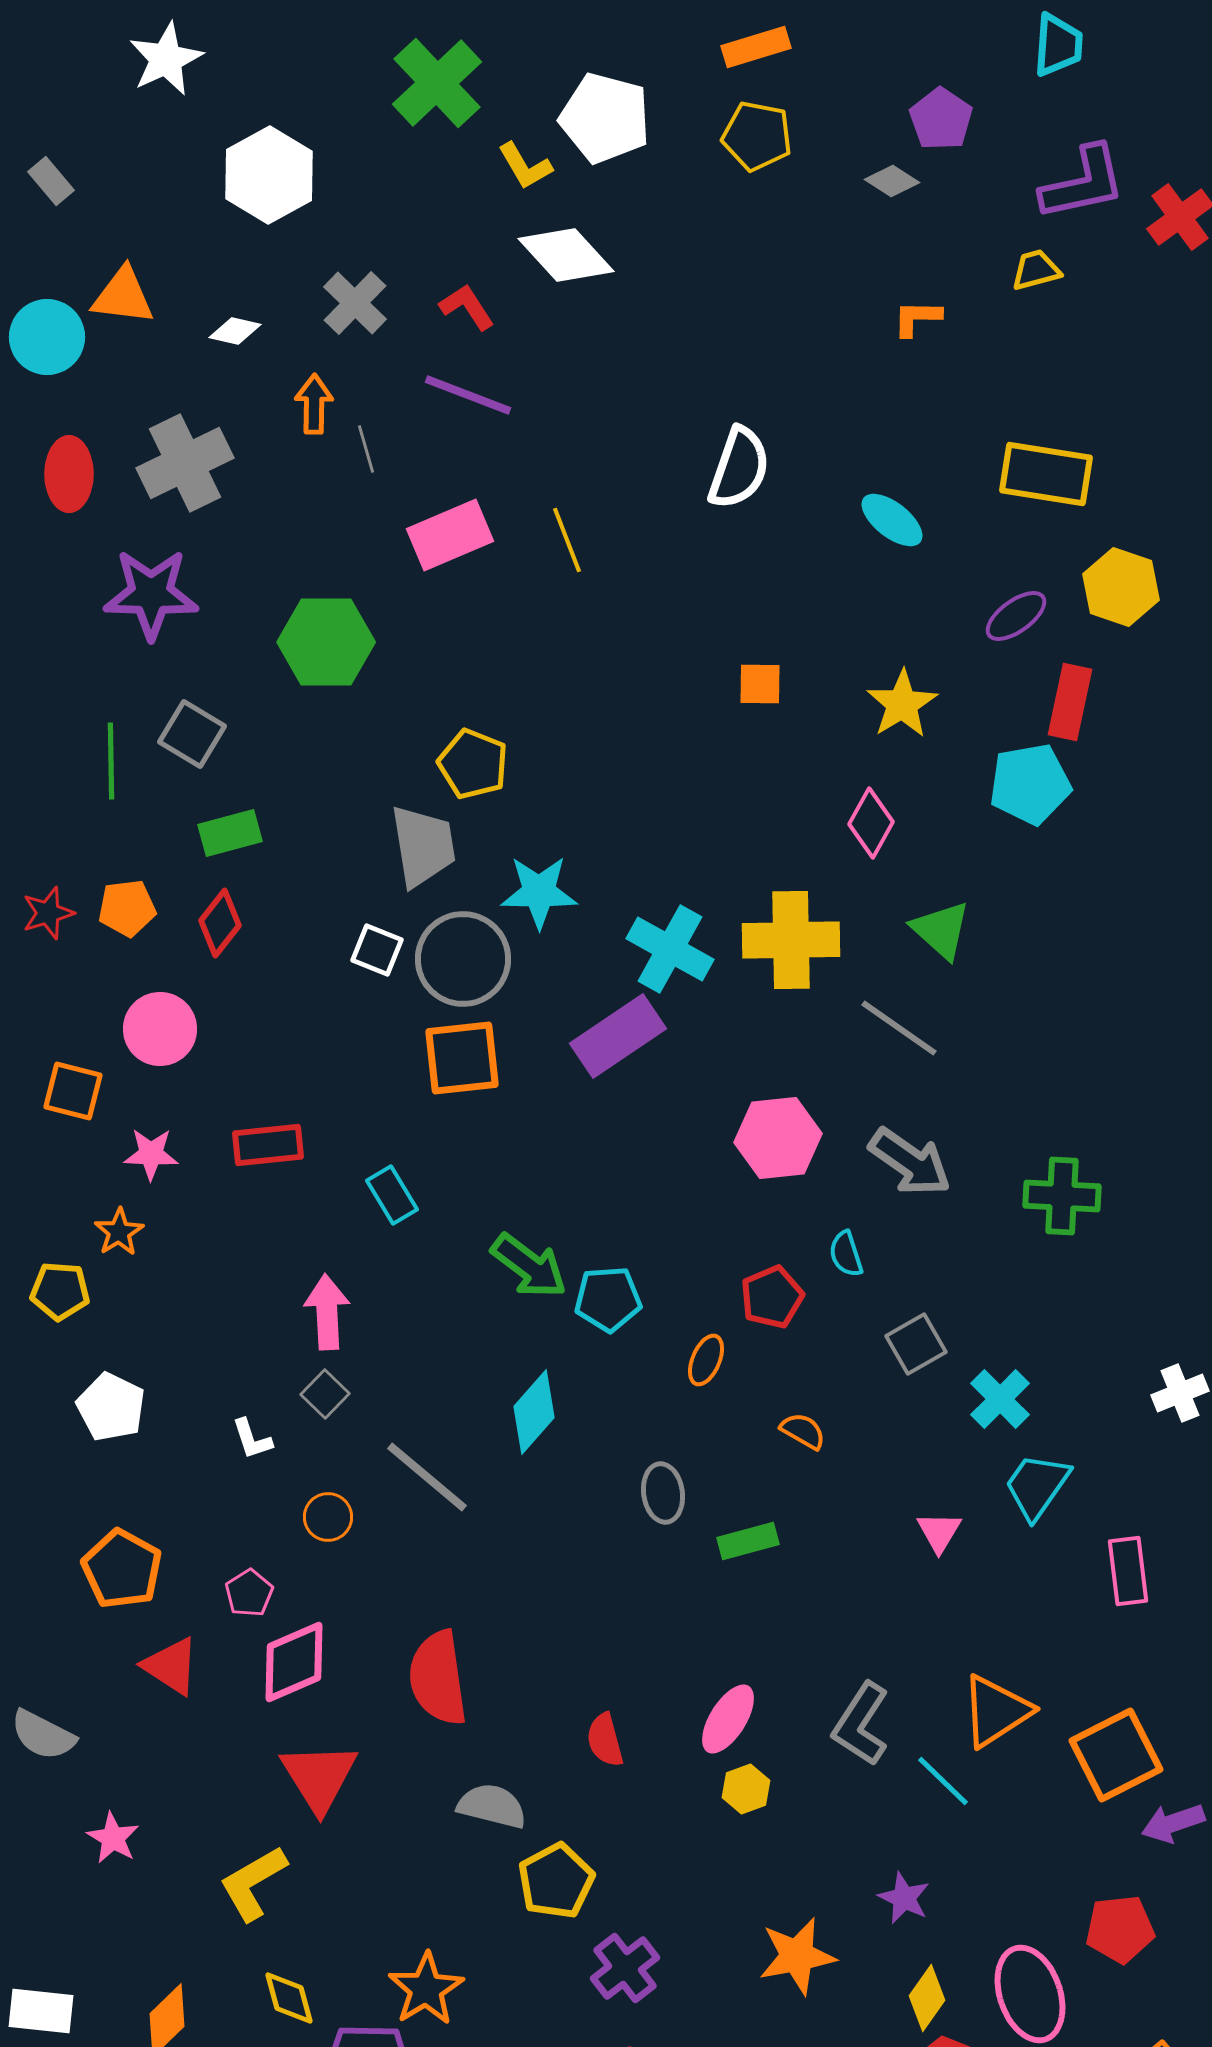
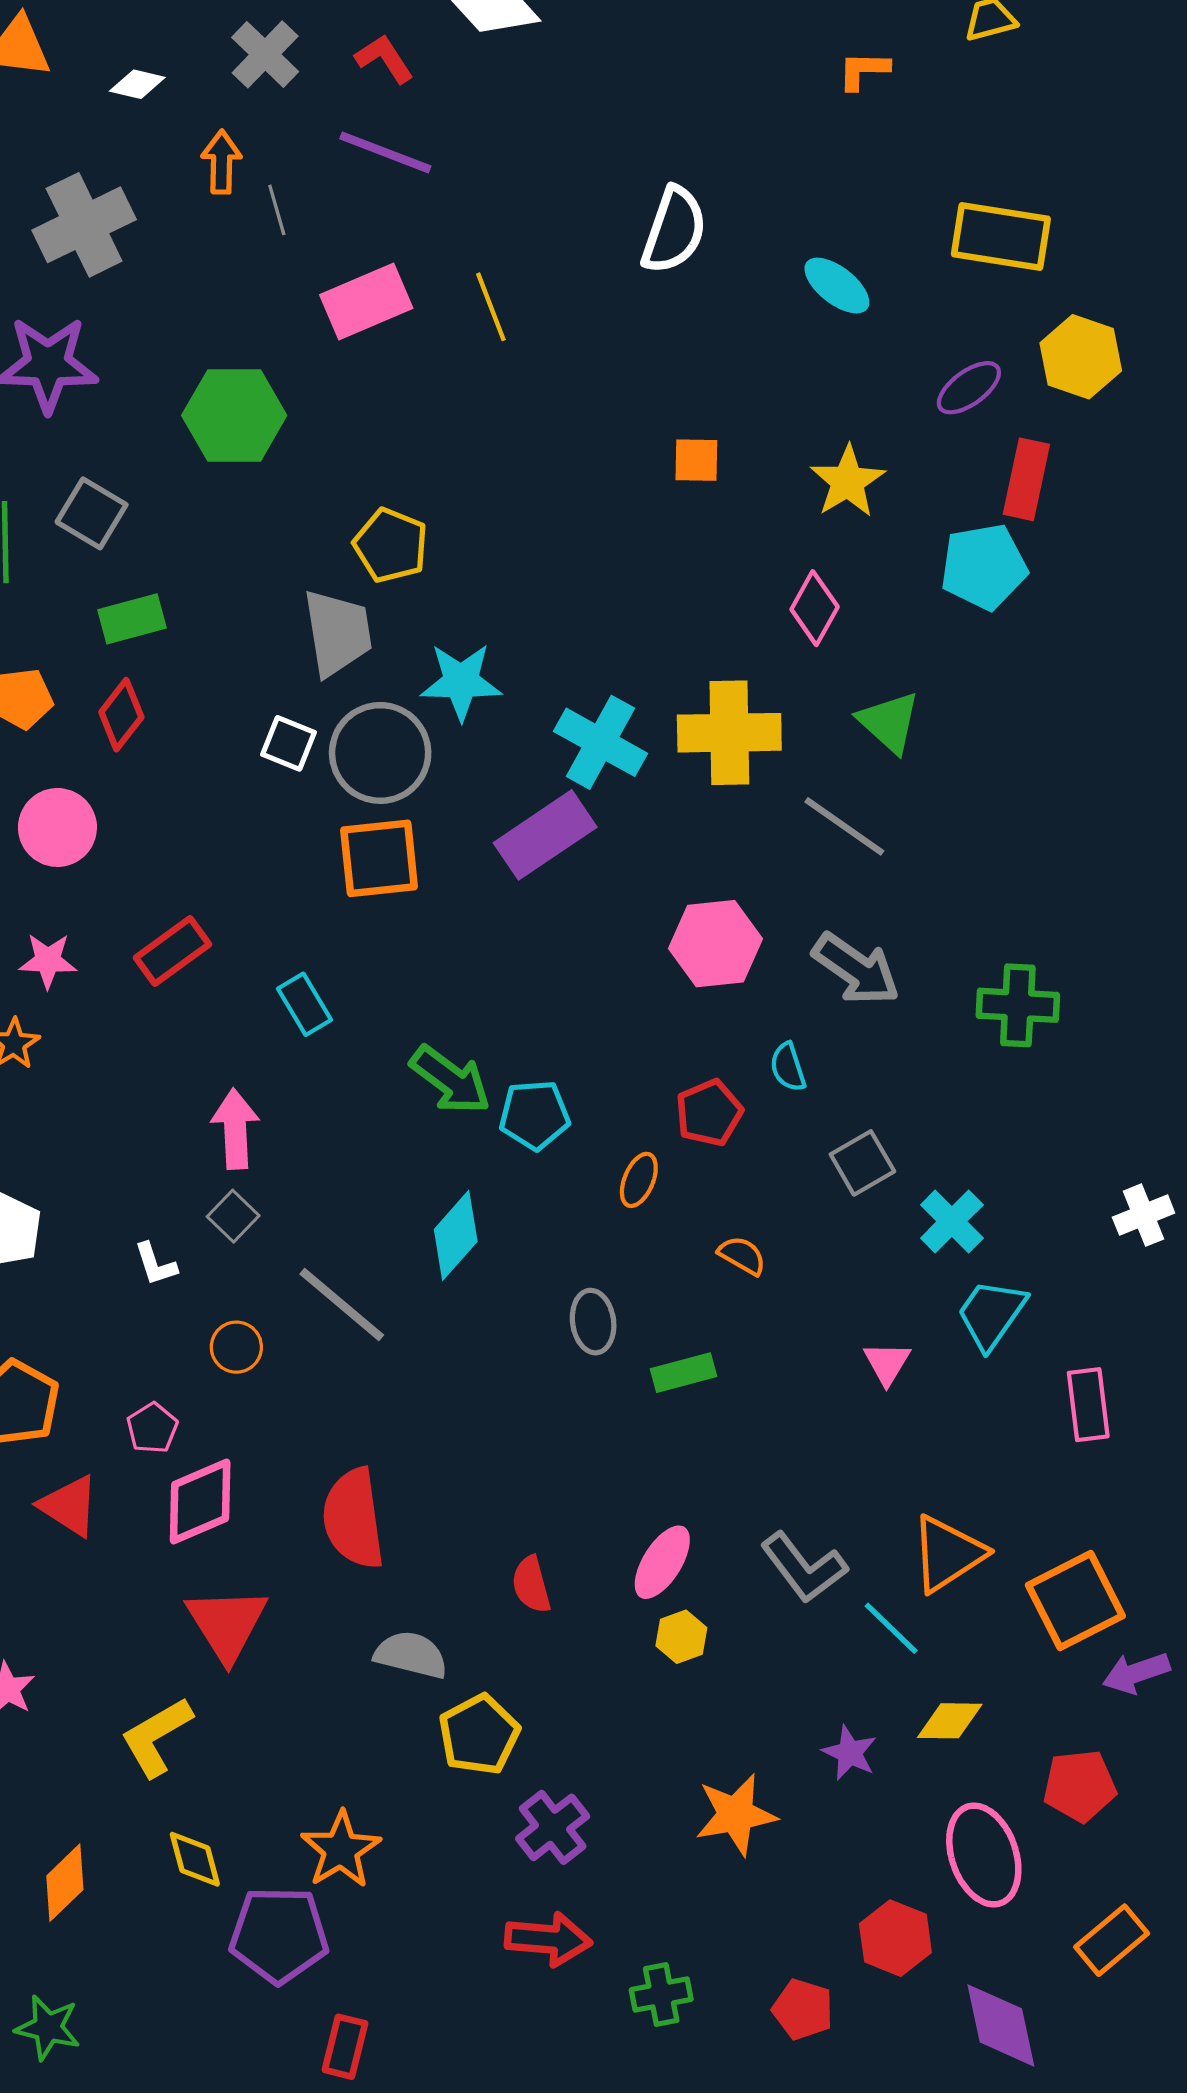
red rectangle: (268, 1145) -> (172, 951), turned -30
gray L-shape: (861, 1724) -> (804, 1568), turned -70
yellow diamond: (927, 1998) -> (950, 1721), moved, turned 56

